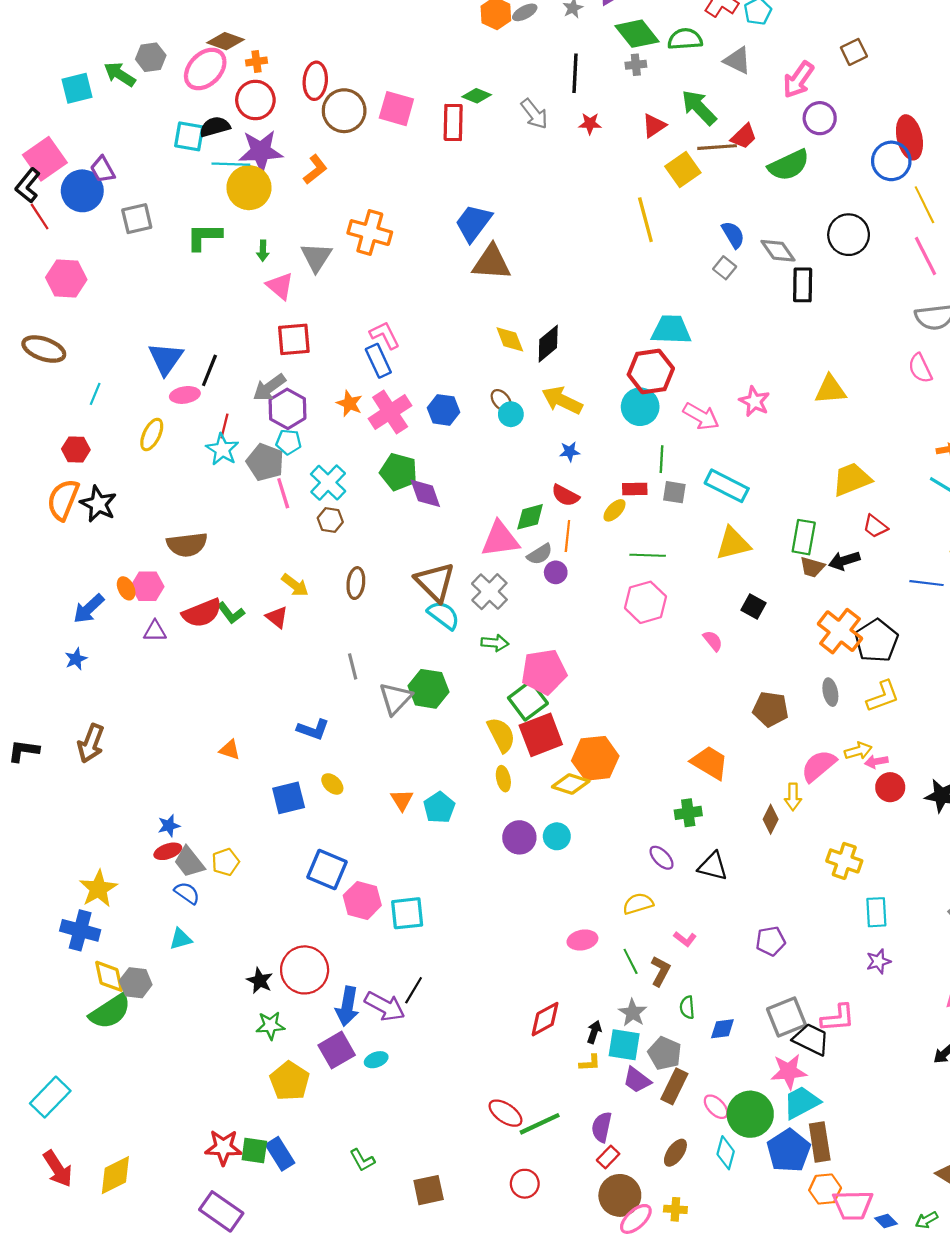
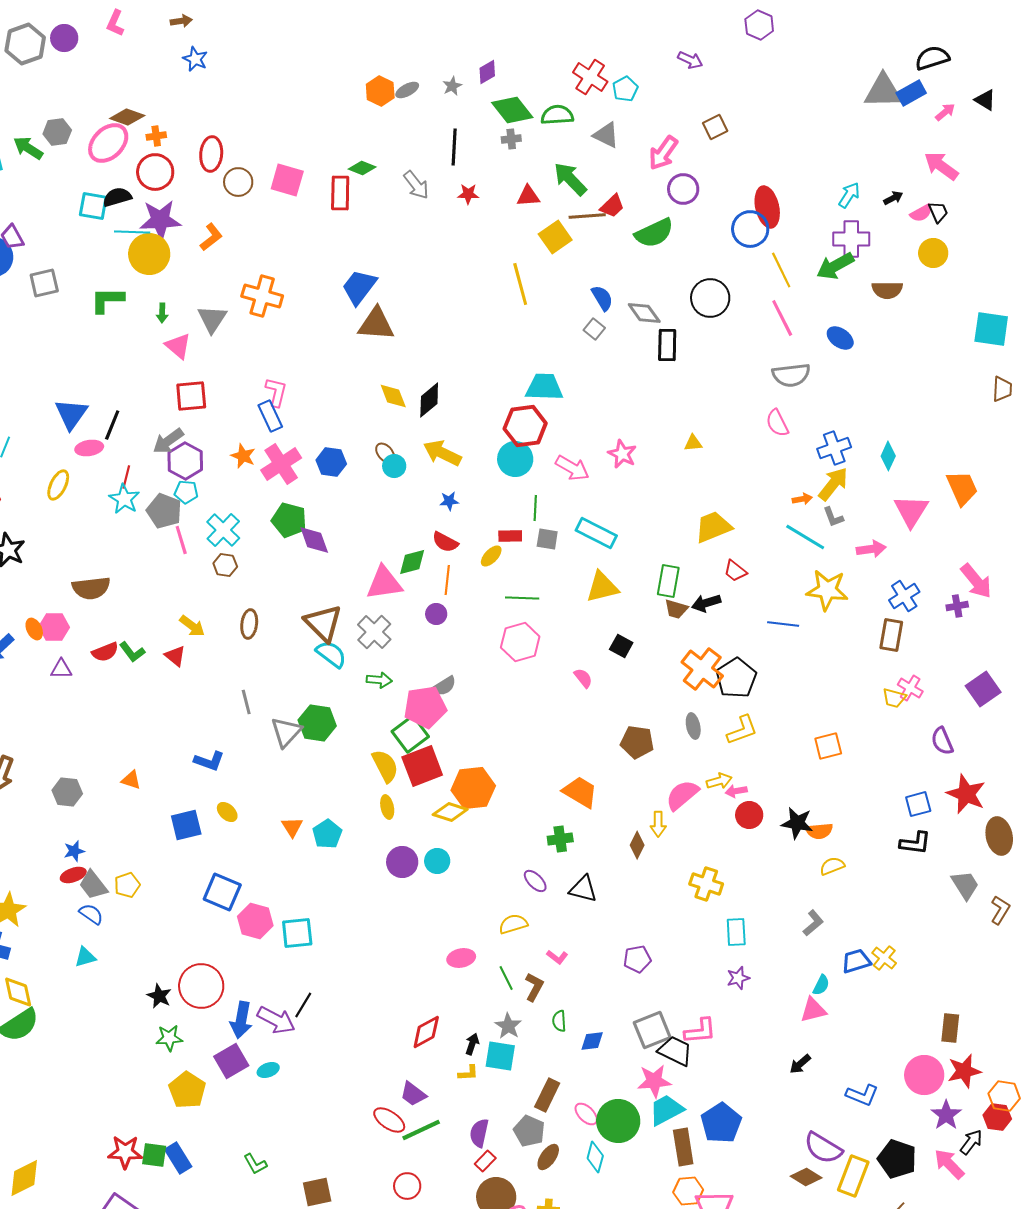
brown circle: (344, 111) -> (238, 182), size x0.7
red triangle: (654, 126) -> (528, 196), turned 30
pink L-shape: (385, 335) -> (276, 392), turned 40
yellow triangle: (830, 390) -> (693, 443), size x0.6
gray semicircle: (540, 554) -> (444, 686), moved
red semicircle: (202, 613) -> (105, 652), size x0.7
gray hexagon: (136, 983) -> (67, 792), moved
gray pentagon: (665, 1053) -> (529, 1131), moved
purple trapezoid: (637, 1080) -> (413, 1094), moved
blue pentagon: (789, 1151) -> (721, 1123), moved

